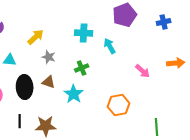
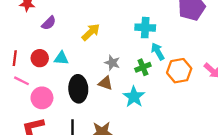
cyan arrow: (110, 46) -> (158, 51), moved
gray star: (49, 57) -> (112, 63), moved
orange hexagon: (119, 105) -> (179, 71), moved

